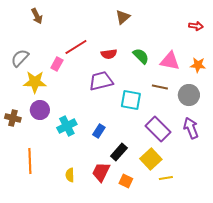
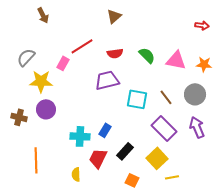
brown triangle: (123, 17) -> (114, 16), moved
brown line: (160, 87) -> (166, 97), moved, turned 42
cyan cross: (67, 126) -> (80, 136), moved, turned 30
red trapezoid: (101, 172) -> (98, 158), moved

